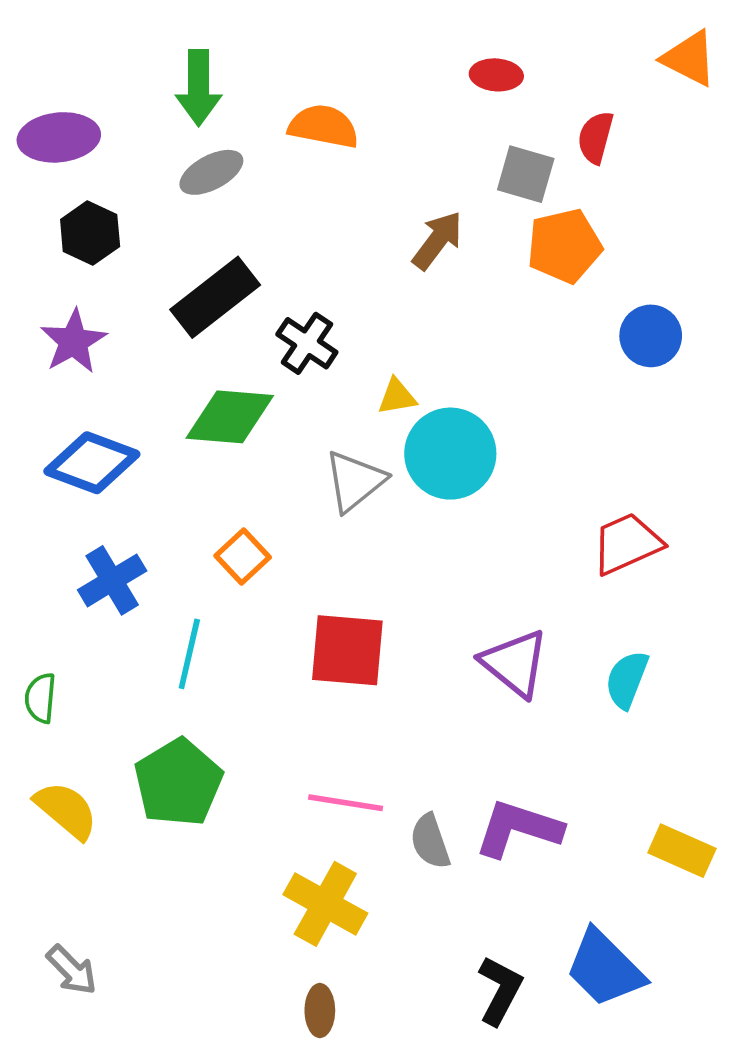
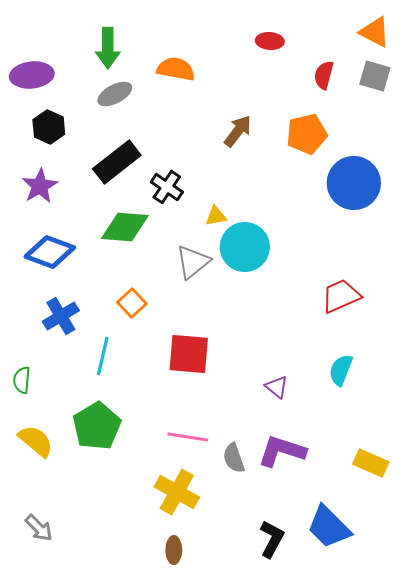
gray square: (526, 174) -> (375, 76), moved
blue circle: (651, 336) -> (354, 183), size x1.6
purple triangle: (515, 663) -> (277, 387), moved, size x0.6

